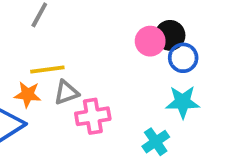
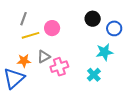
pink circle: (150, 41) -> (52, 28), moved
blue circle: (183, 58) -> (114, 28), moved
yellow line: (47, 70) -> (30, 35), moved

